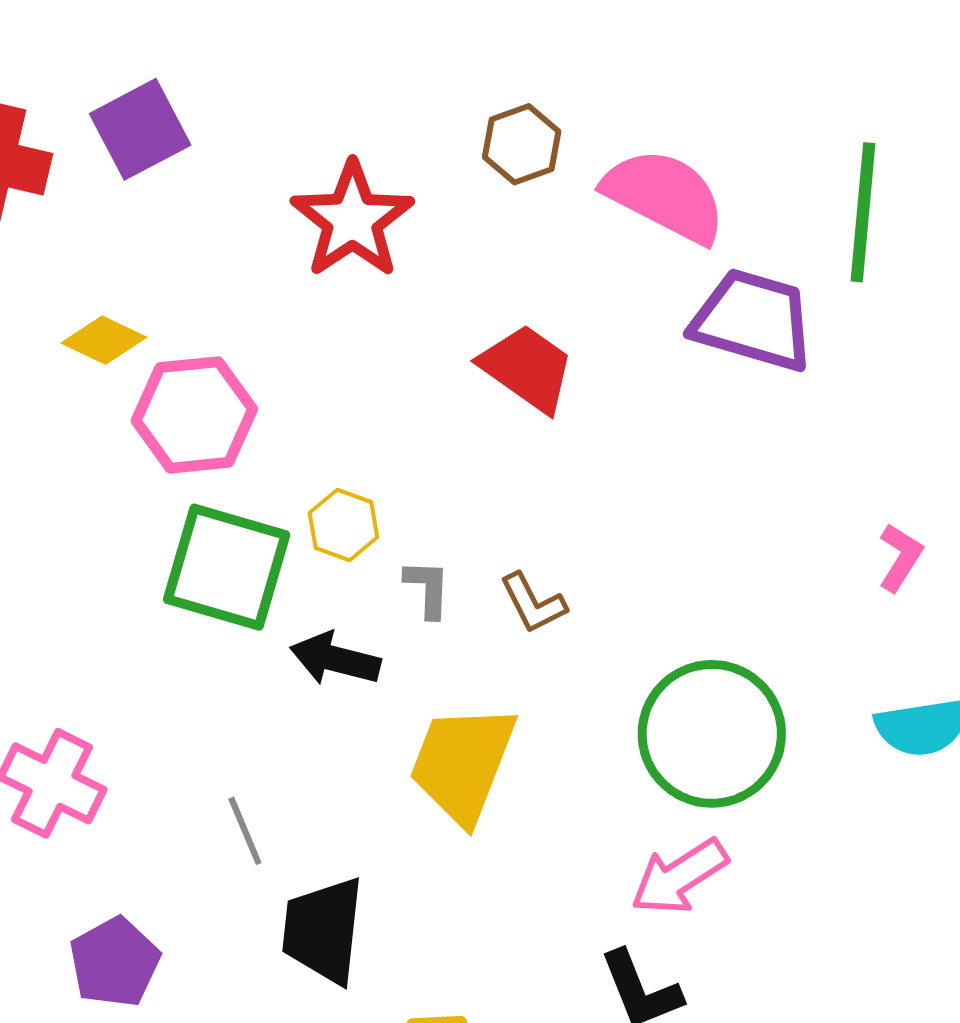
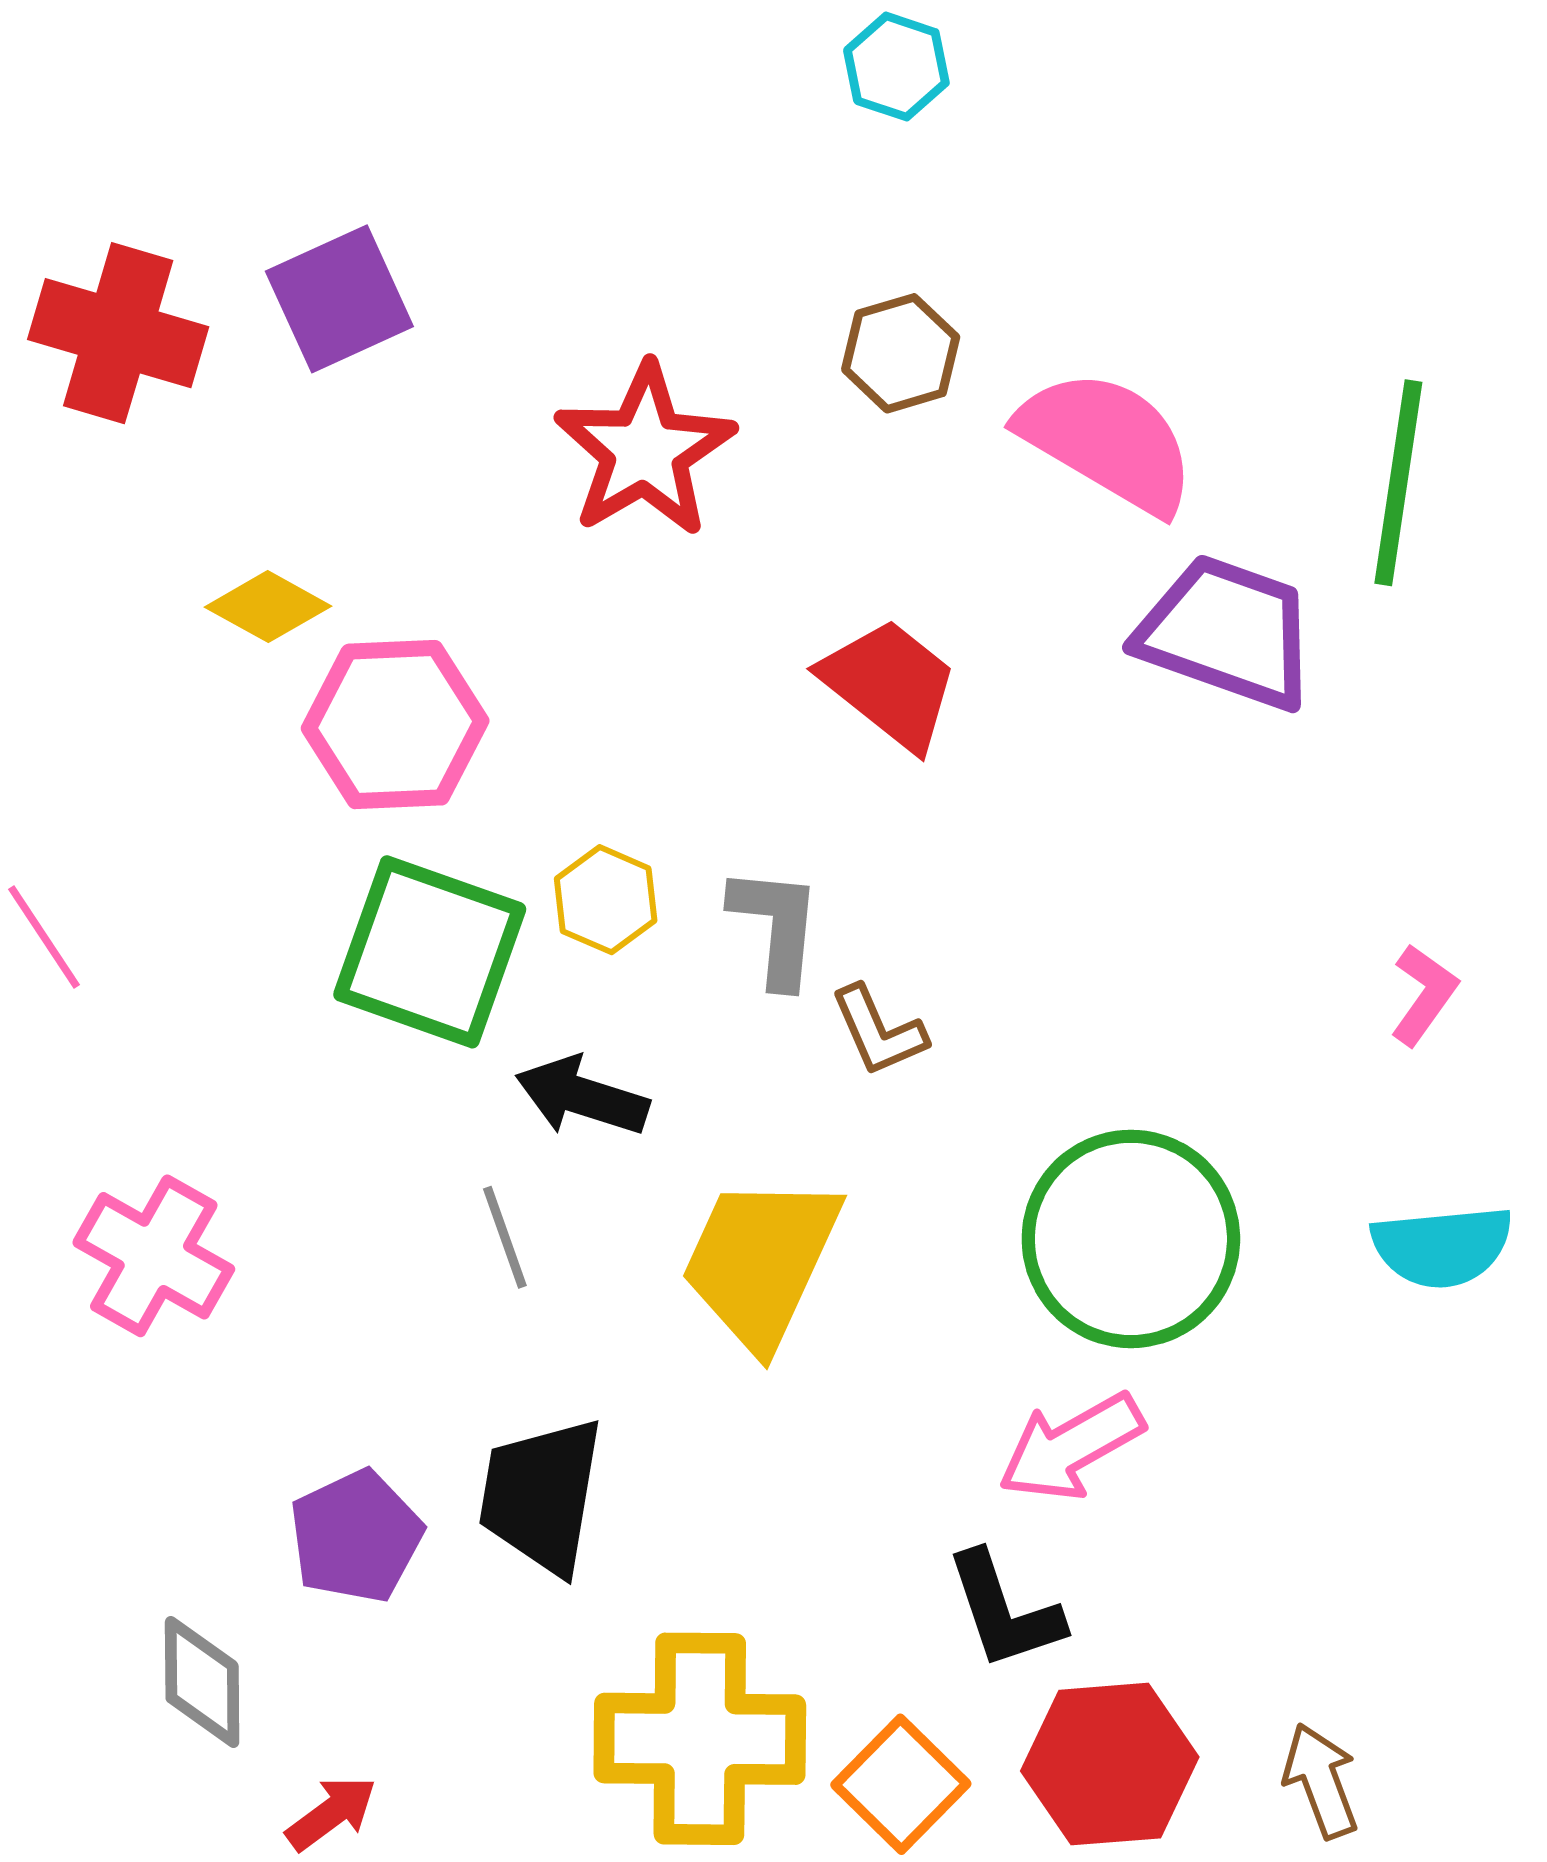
gray L-shape: (428, 589) -> (776, 926), moved, size x1.4
gray line: (245, 831) -> (505, 1237), moved
purple pentagon: (115, 962) -> (356, 1536), moved

